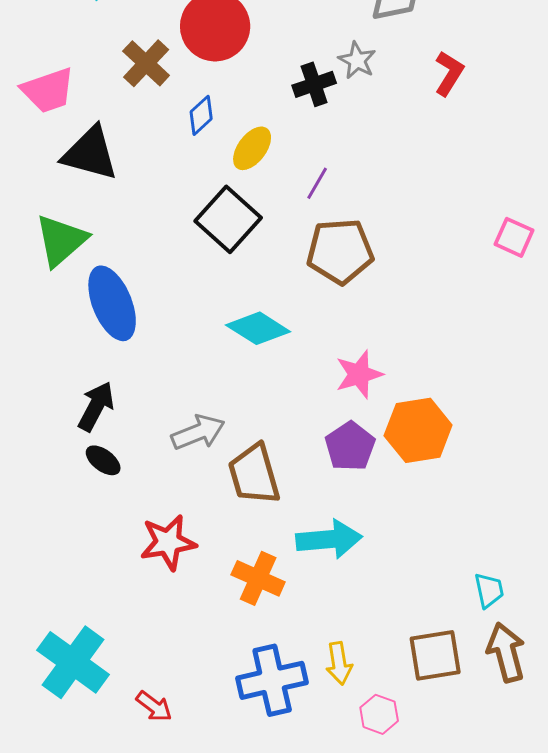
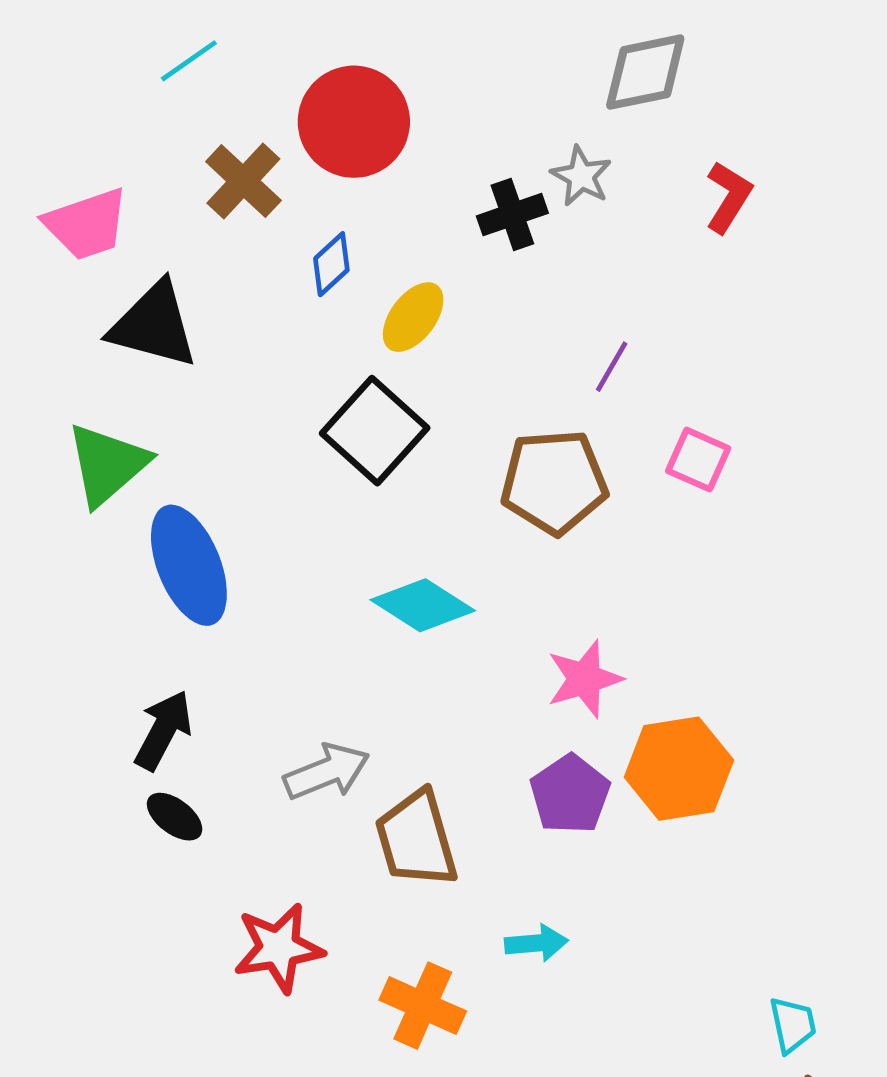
purple line: (317, 183) -> (612, 367), moved
pink square: (514, 237) -> (698, 460), moved
cyan arrow: (329, 539) -> (536, 943), size x0.6

